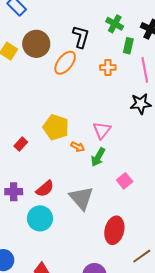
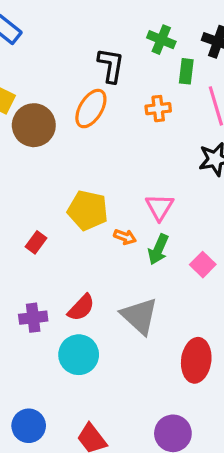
brown circle: (36, 44) -> (34, 125), moved
pink square: (125, 181) -> (203, 265), moved

